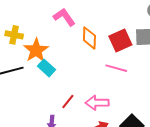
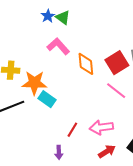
orange star: (36, 50) -> (34, 83), turned -30
pink line: (116, 68) -> (116, 91), turned 30

